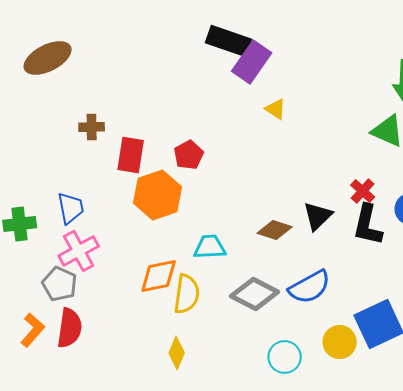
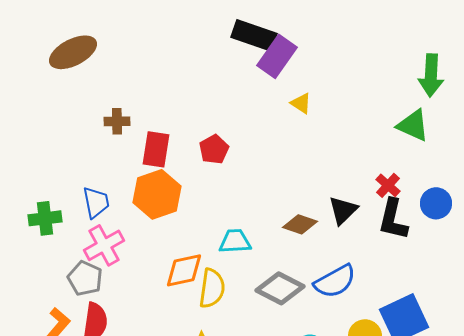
orange hexagon: (158, 195) -> (157, 194), moved

